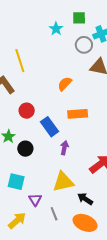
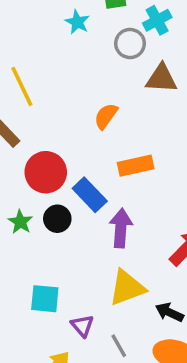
red circle: (27, 111) -> (46, 172), size x1.5
purple arrow: (64, 148) -> (121, 228), size x1.5
black circle: (25, 149) -> (57, 219), moved

